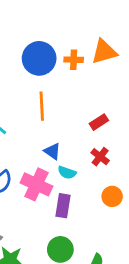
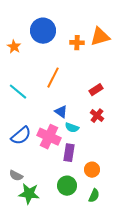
blue circle: (39, 58) -> (43, 31), moved
orange line: (42, 106) -> (53, 78), turned 30
orange circle: (112, 196) -> (92, 170), moved

